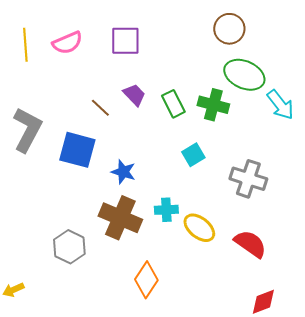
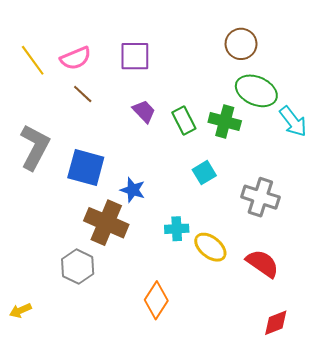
yellow line: (25, 45) -> (33, 60), turned -32
brown line: (100, 108) -> (83, 94), moved
brown cross: (120, 218) -> (106, 223), moved

